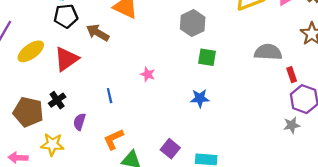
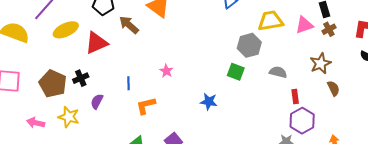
gray hexagon: (193, 23) -> (249, 45), moved
gray semicircle: (268, 52) -> (278, 72), size x0.7
green square: (207, 57) -> (236, 72), moved
orange L-shape: (114, 139) -> (146, 106), moved

